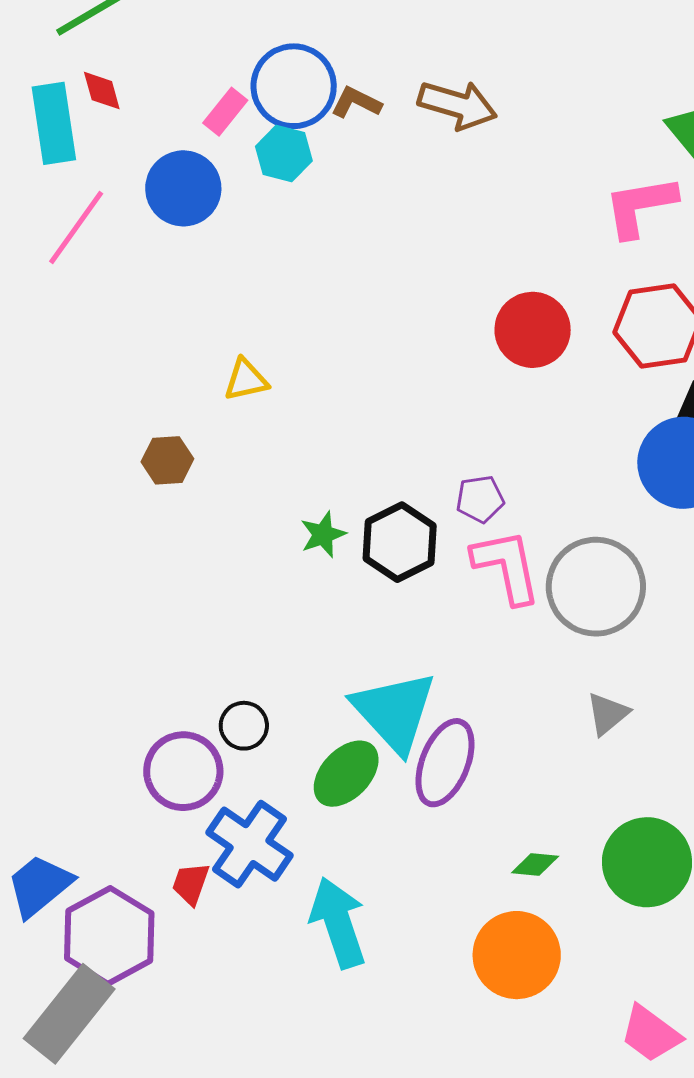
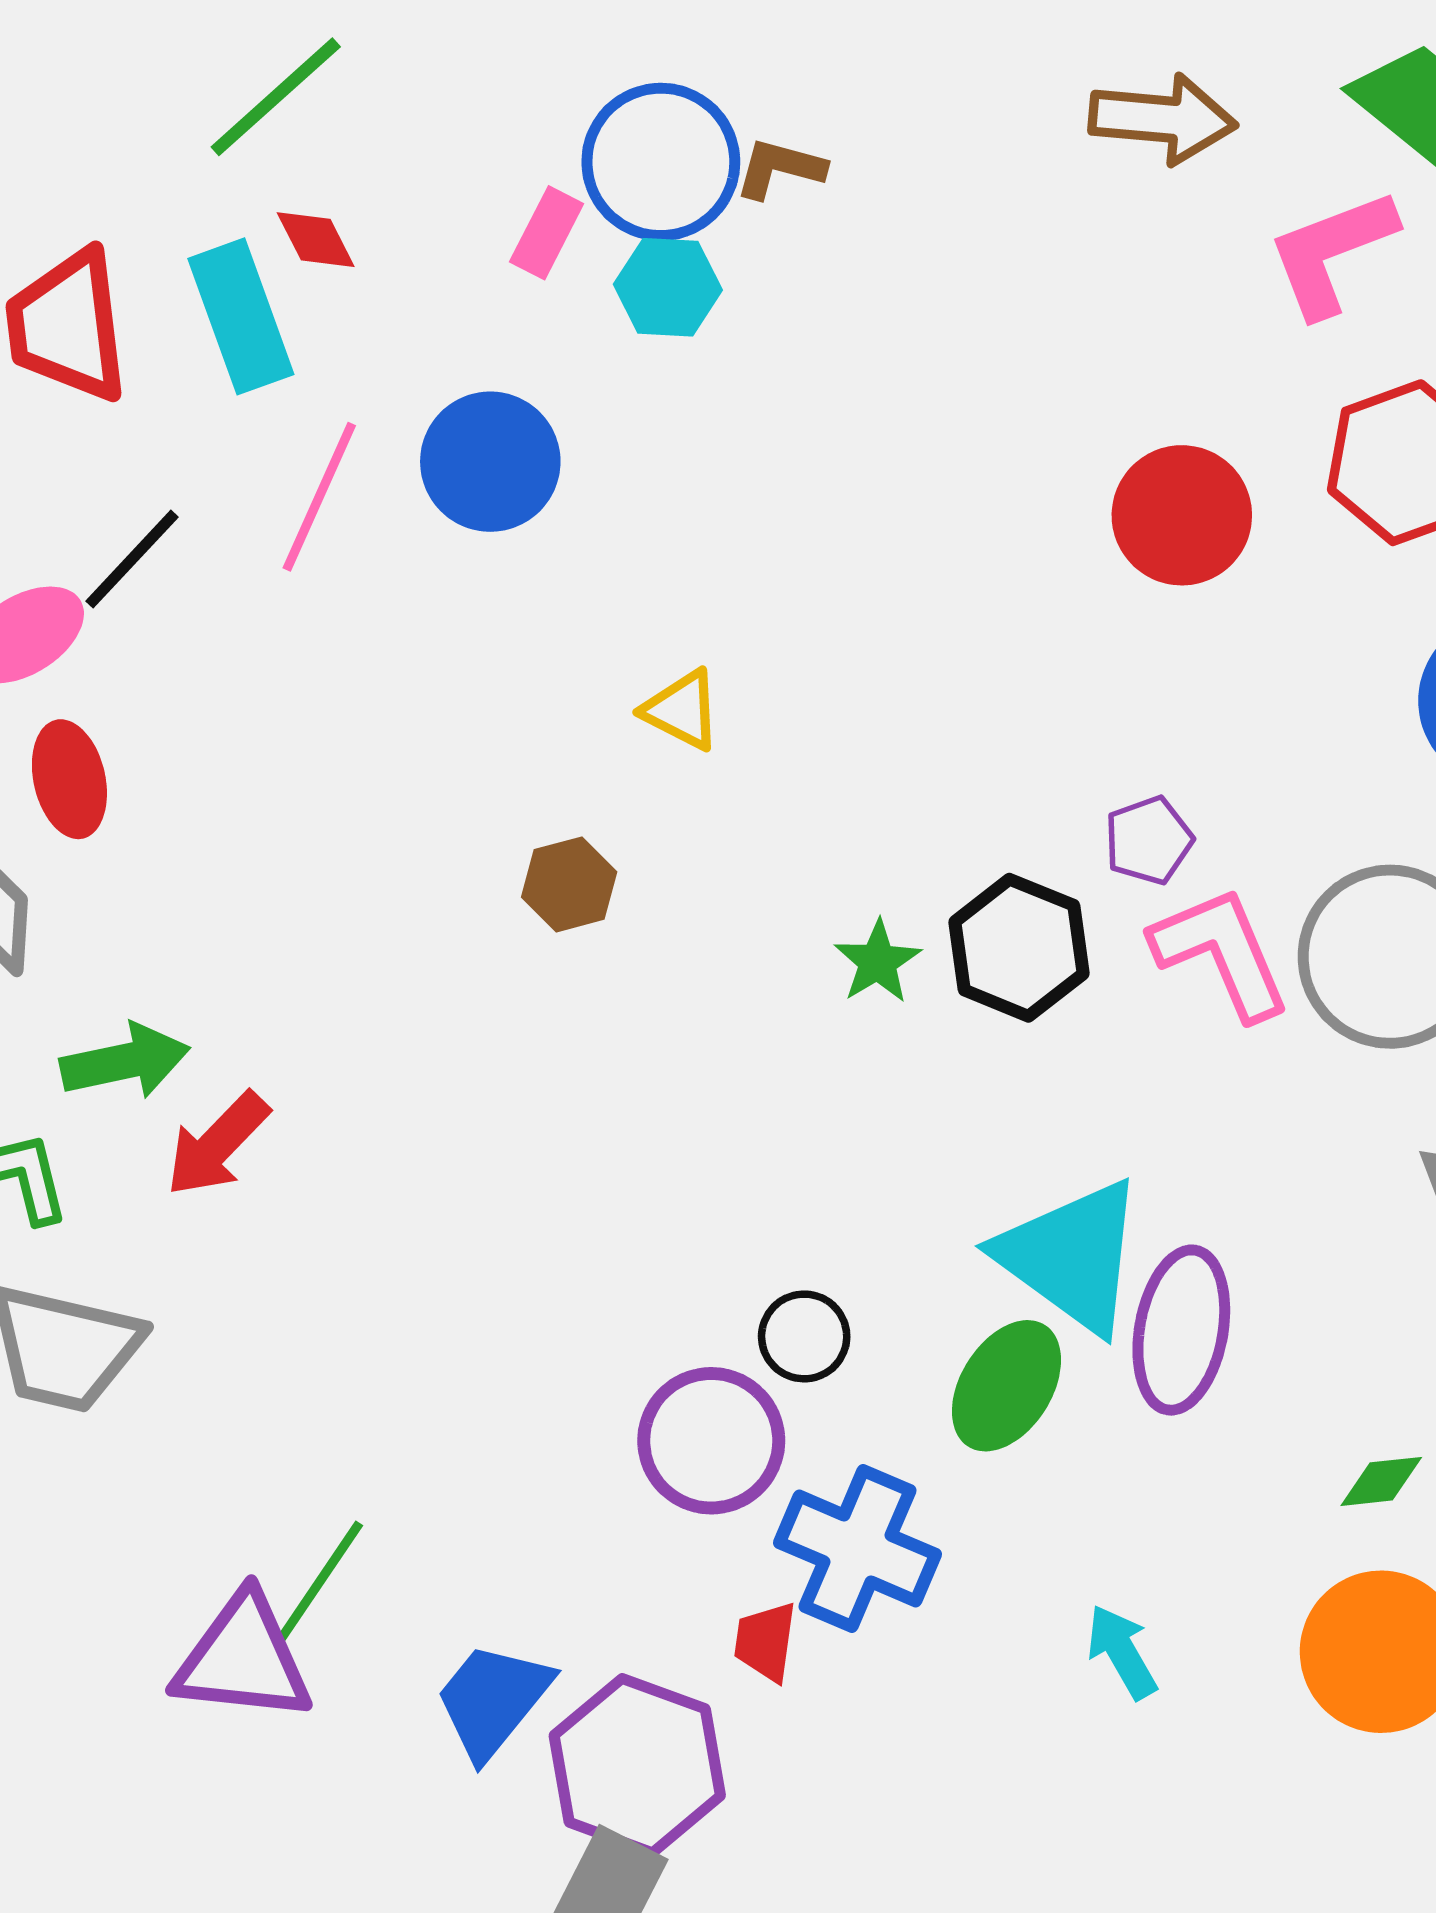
brown arrow: (458, 105) -> (1163, 119), moved
blue circle: (183, 188) -> (490, 462), moved
yellow triangle: (246, 380) -> (682, 710), turned 51
cyan arrow: (338, 923) -> (1122, 1652), moved, size x0.6

